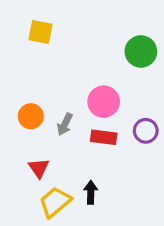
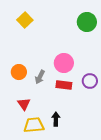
yellow square: (40, 32) -> (25, 20), turned 35
green circle: (141, 51) -> (87, 22), moved
yellow trapezoid: (55, 202) -> (34, 125), turned 35

